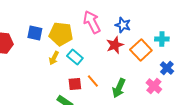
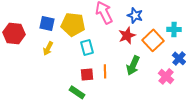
cyan rectangle: (75, 57) -> (87, 47), turned 35
yellow arrow: (54, 58) -> (48, 48), moved
orange line: (93, 81) -> (105, 71), turned 40
green arrow: (119, 88) -> (133, 65), moved

